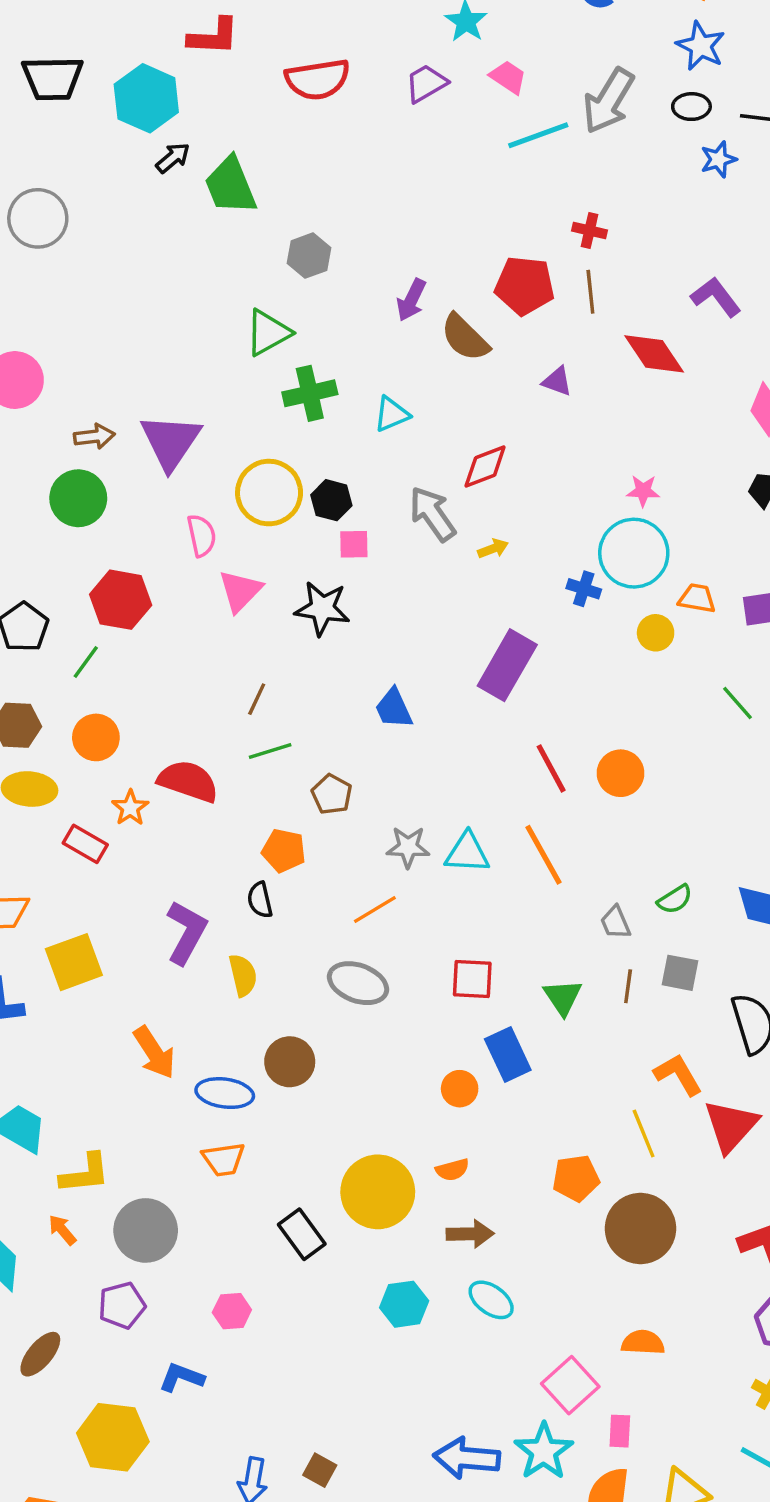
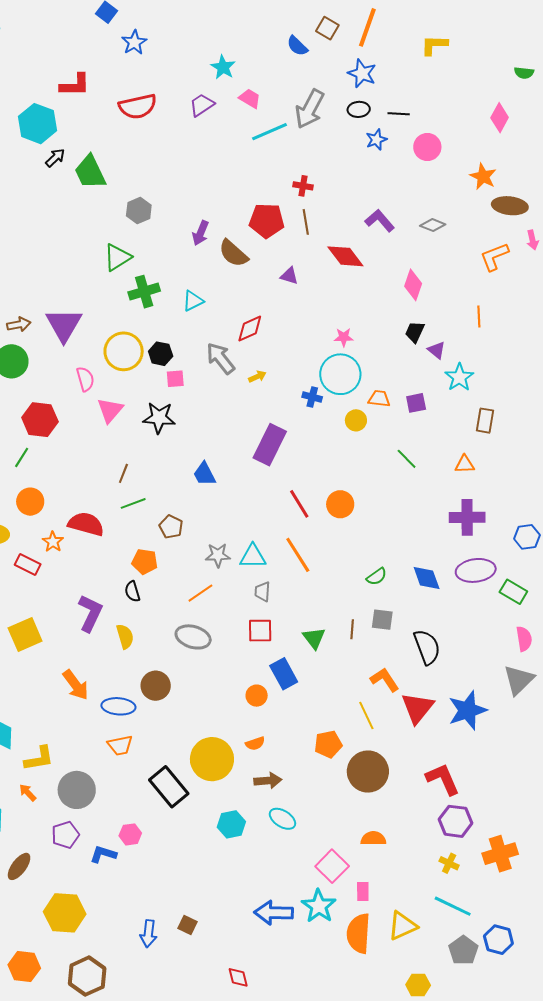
gray trapezoid: (615, 922) -> (262, 592), moved, turned 30
black rectangle: (302, 1234) -> (169, 787), size x1.4
blue L-shape: (182, 1377) -> (103, 854), moved

